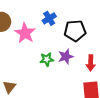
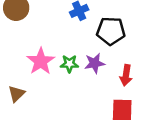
pink star: (25, 33) -> (41, 61), moved

